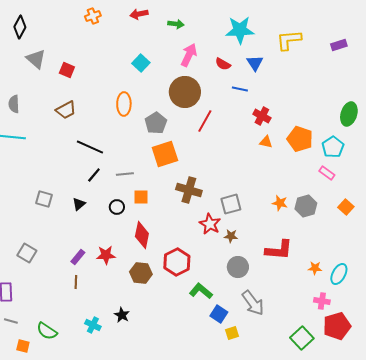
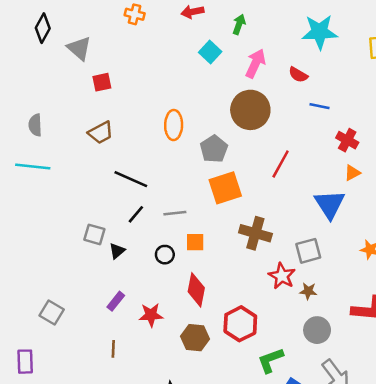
orange cross: (93, 16) -> (135, 14), turned 35
green arrow: (176, 24) -> (239, 24), turned -77
gray triangle: (36, 59) -> (79, 48), moved
cyan square: (141, 63) -> (210, 52), moved
blue triangle: (255, 63) -> (330, 204), moved, size x1.5
red square: (67, 70) -> (102, 82), turned -35
red line: (205, 121) -> (281, 164), moved
orange triangle: (266, 142) -> (352, 173), turned -40
gray square: (44, 199) -> (94, 234), moved
purple rectangle: (78, 257) -> (116, 301), moved
green L-shape: (201, 291) -> (270, 360), turned -60

